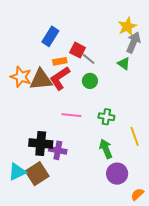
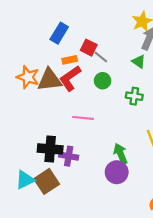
green cross: (106, 117) -> (134, 96), moved
purple circle: (117, 174) -> (117, 172), moved

